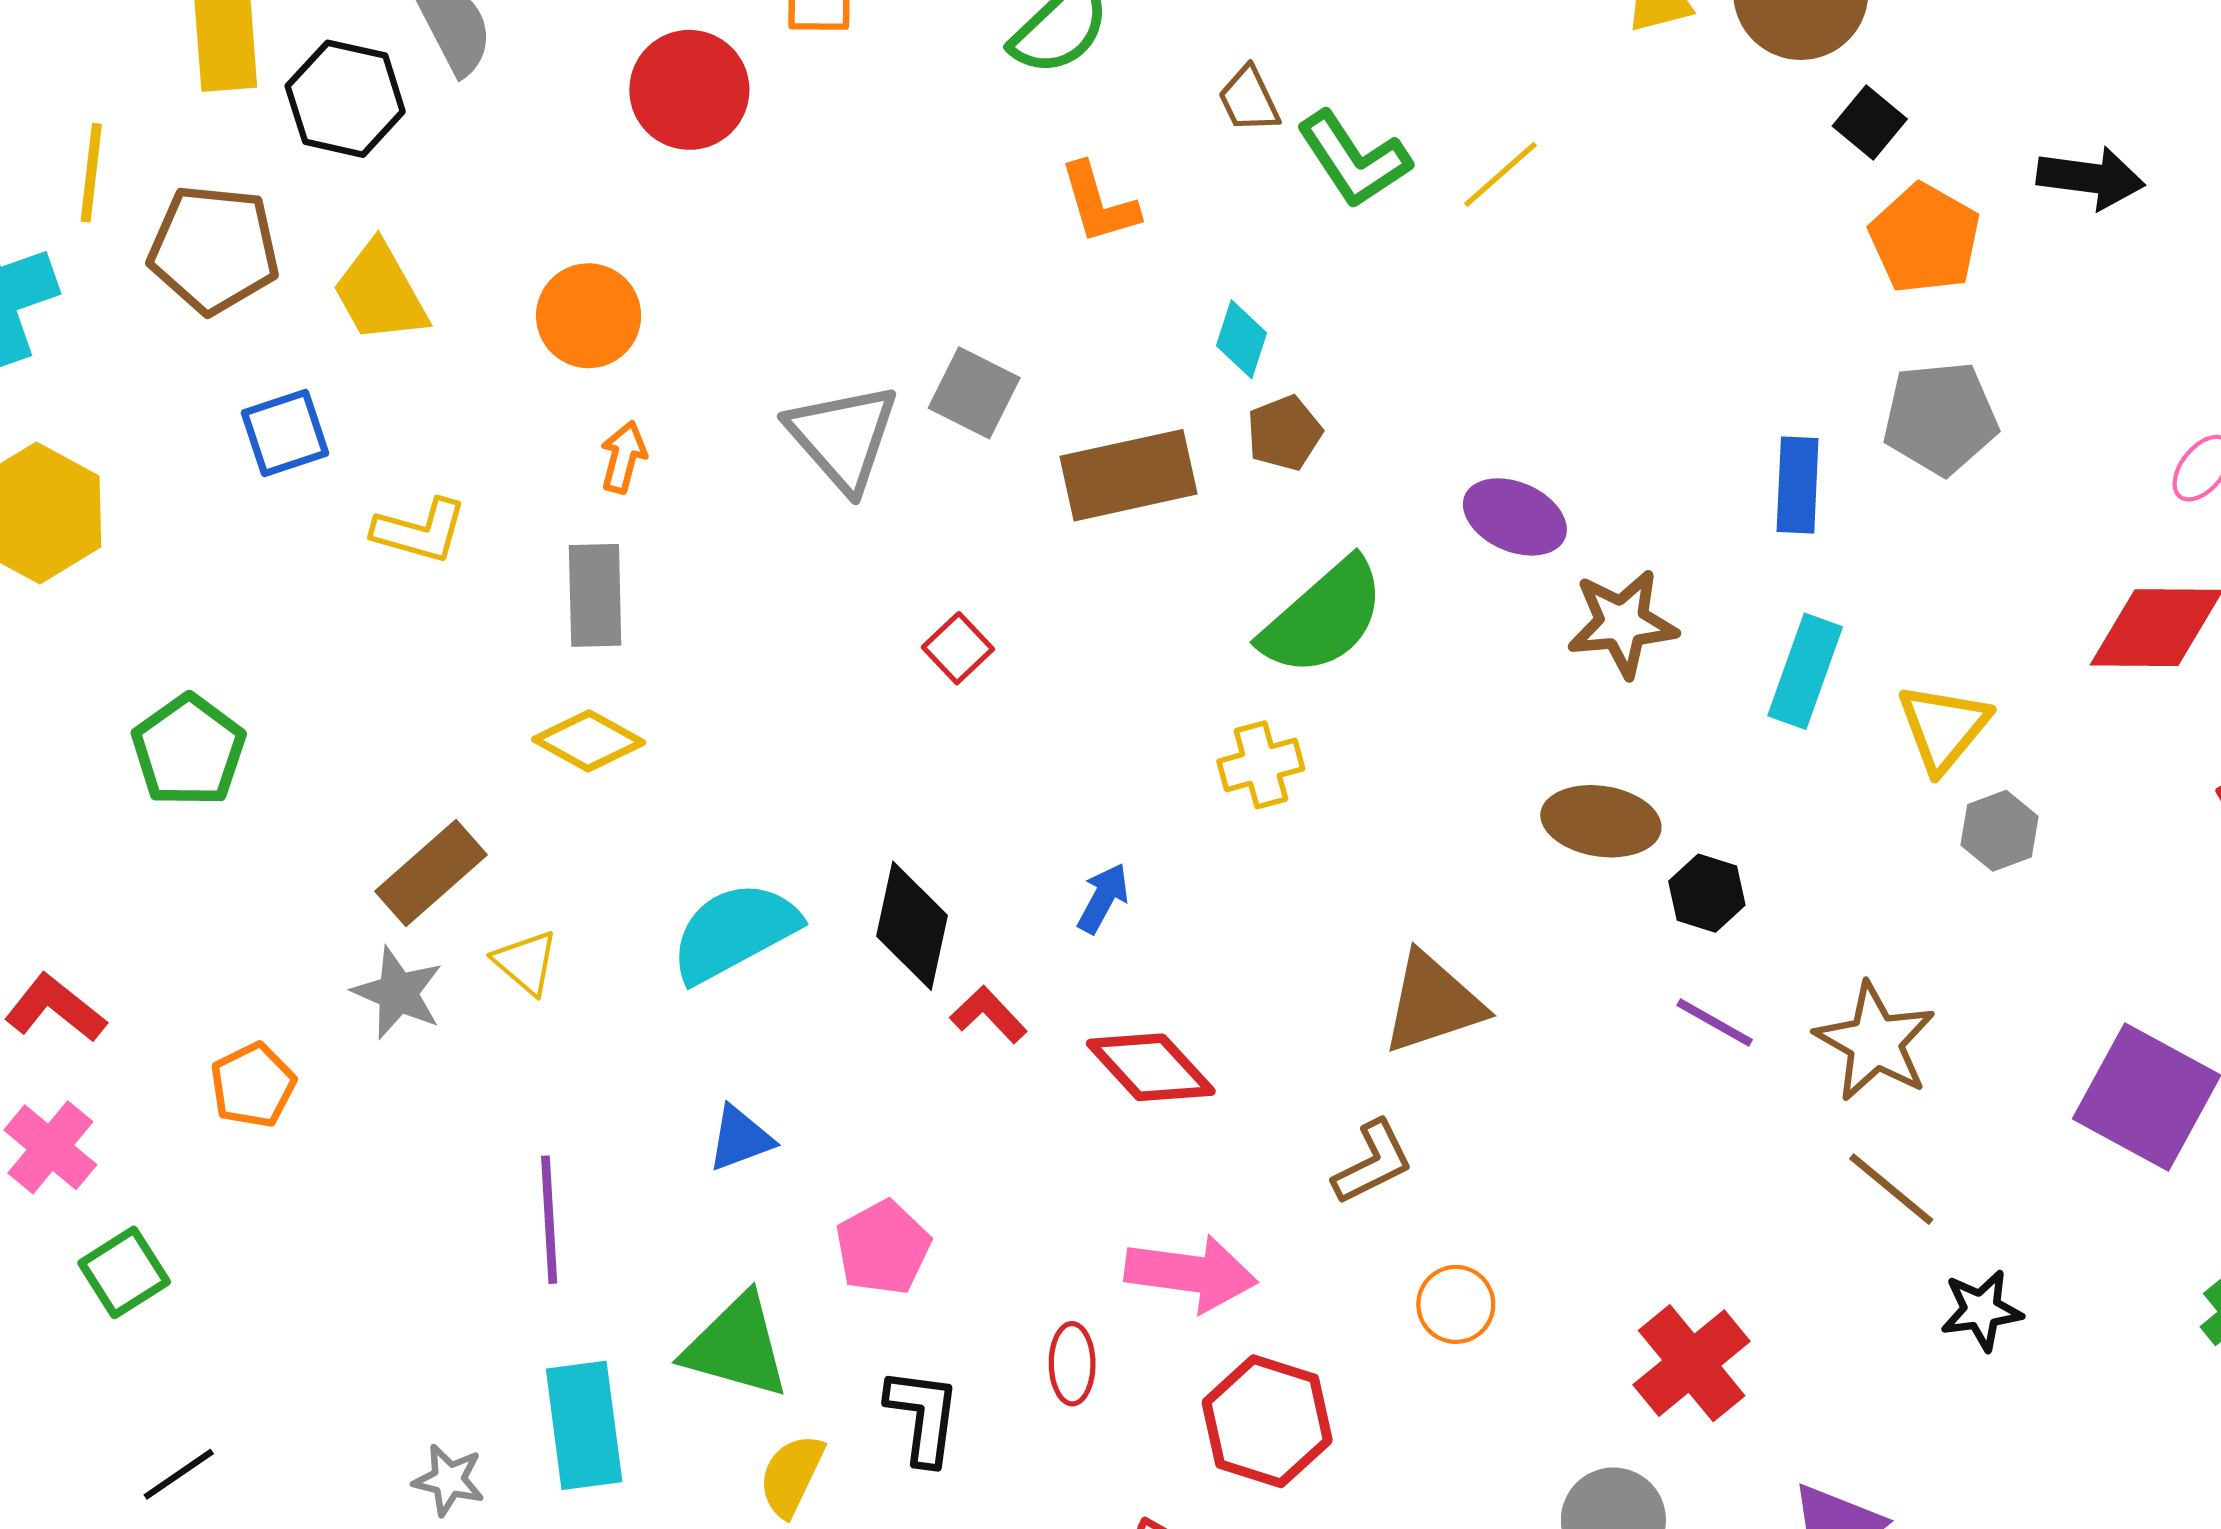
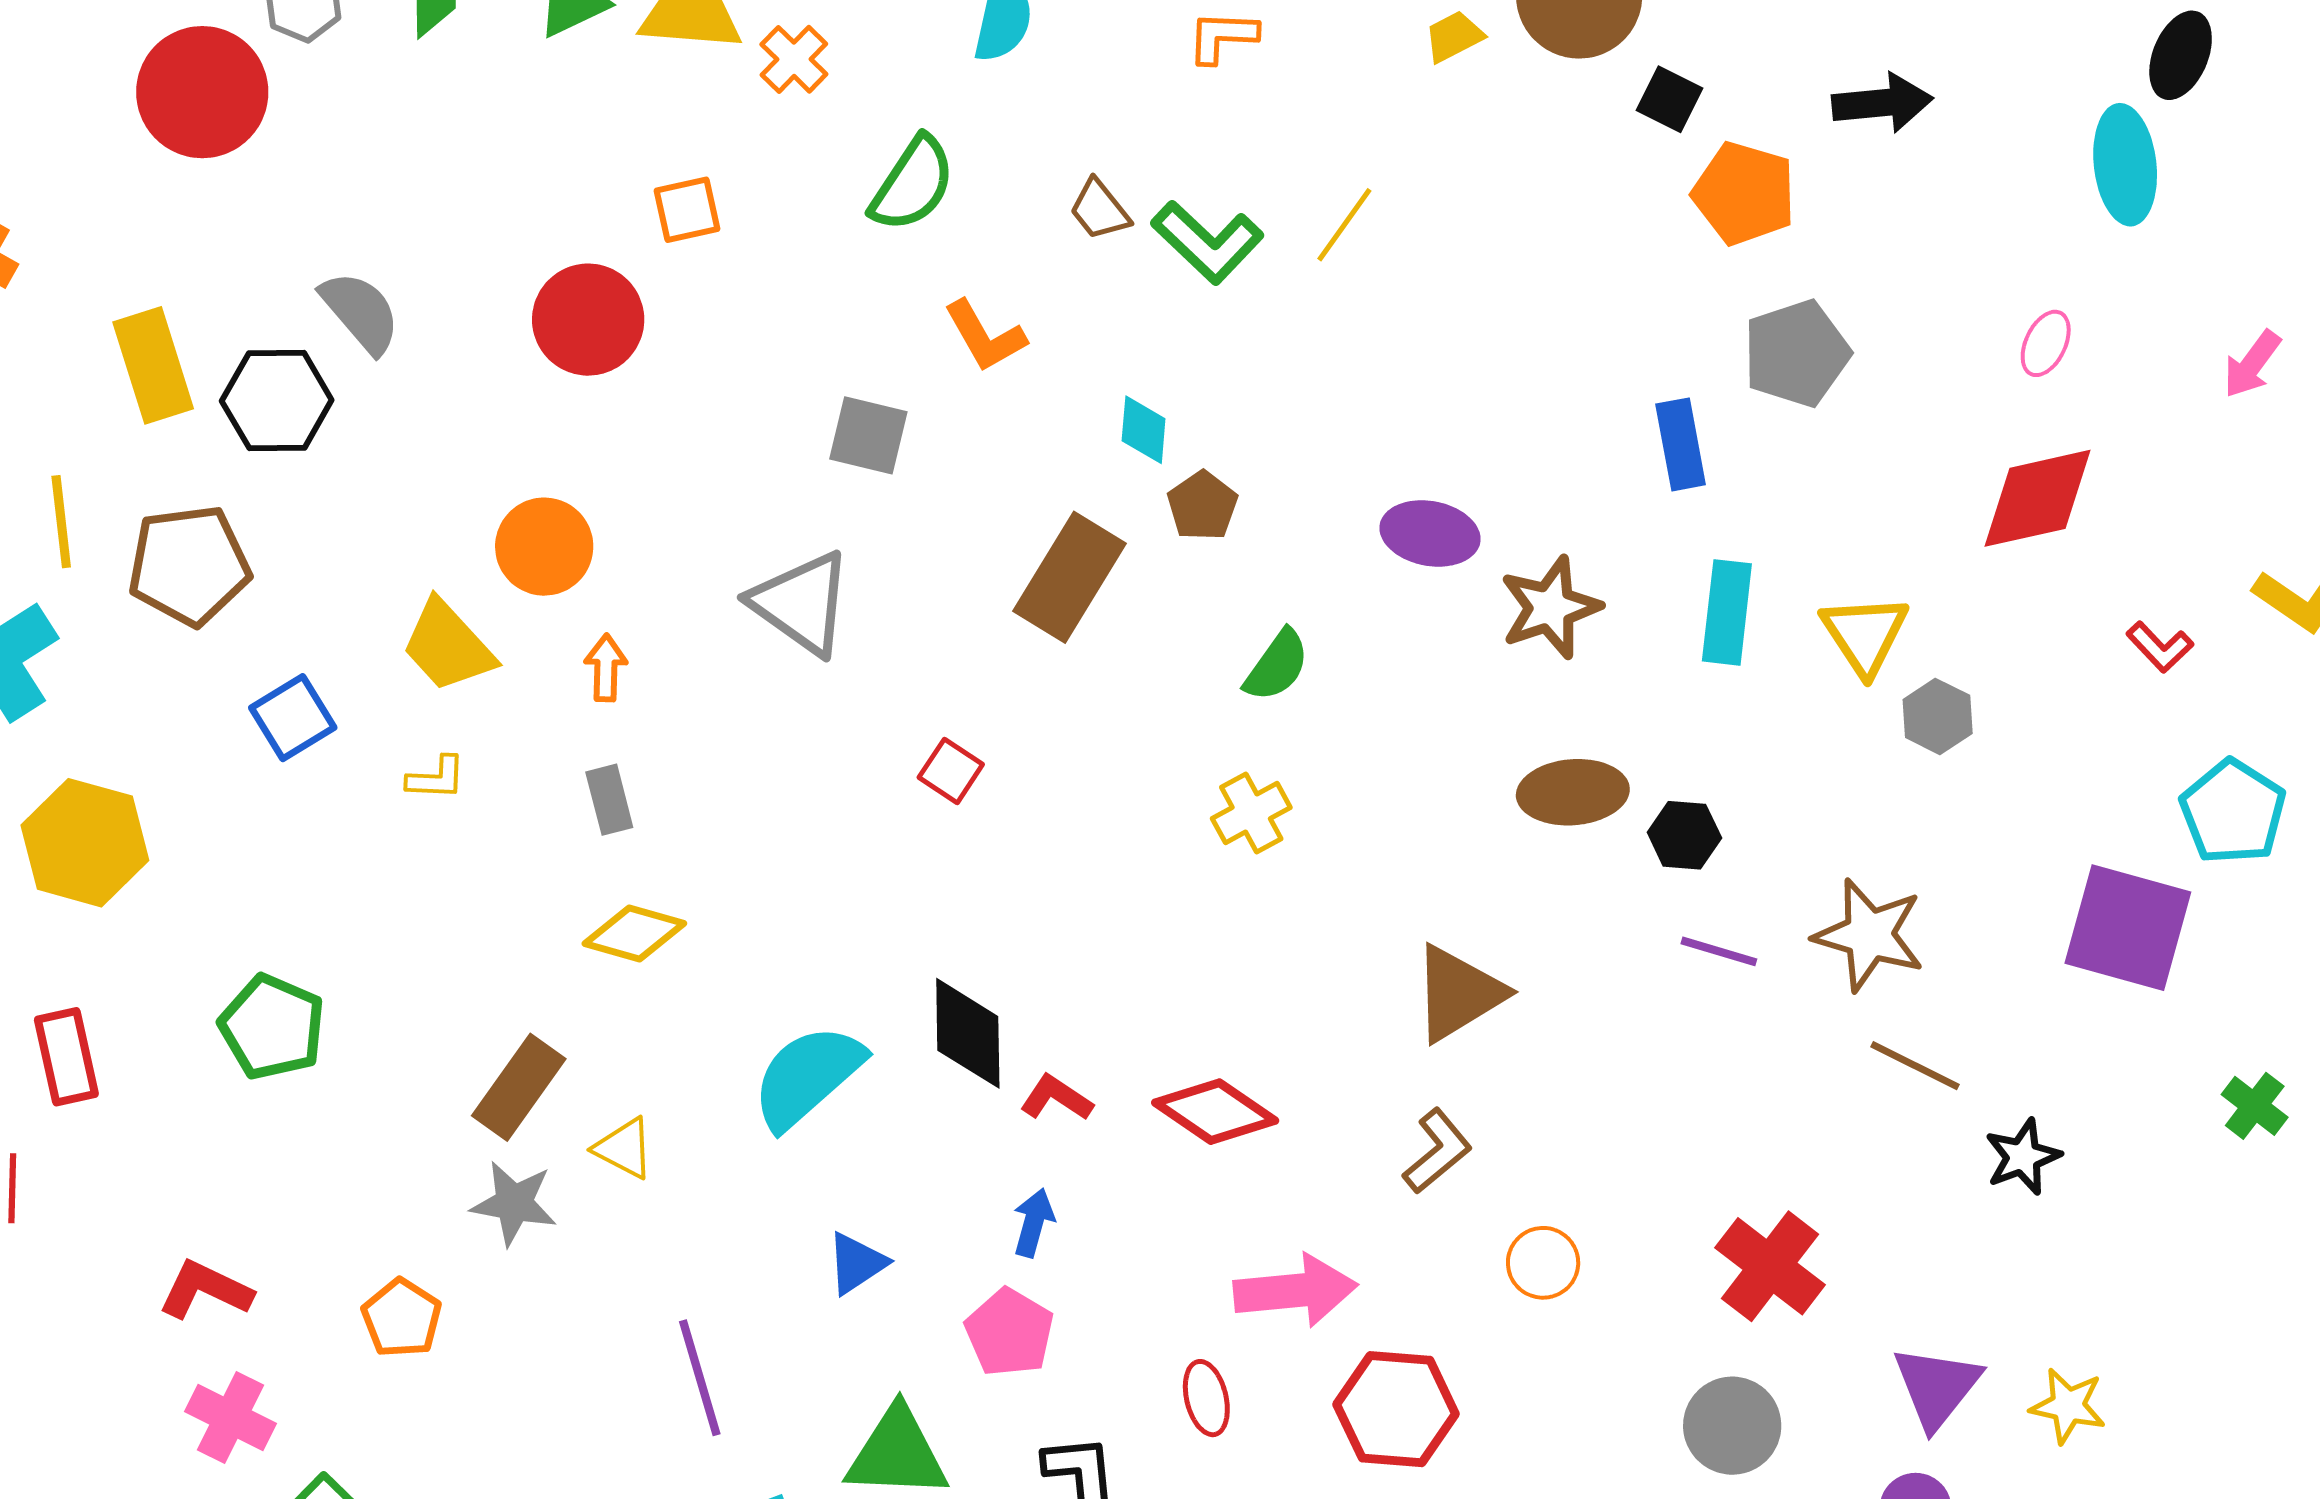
yellow trapezoid: (380, 293) -> (448, 646), moved
gray square: (974, 393) -> (868, 435), moved
brown rectangle: (1129, 475) -> (1070, 577), turned -33
yellow L-shape: (420, 531) -> (436, 778), size x0.7
gray rectangle: (595, 595) -> (609, 800), size x0.7
green semicircle: (1323, 617) -> (1277, 666), size x0.6
blue arrow: (1103, 898) -> (1034, 1223), moved

